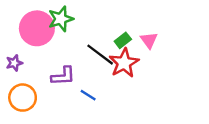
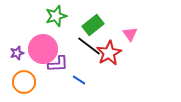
pink circle: (37, 28) -> (43, 49), moved
green rectangle: (123, 40) -> (93, 25), moved, size x1.5

